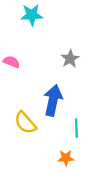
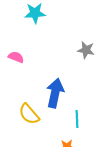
gray star: (70, 59) -> (86, 50), moved, turned -30

